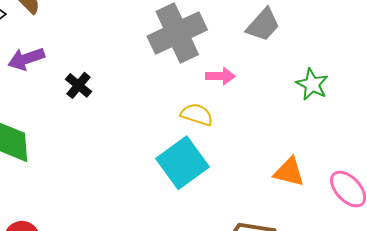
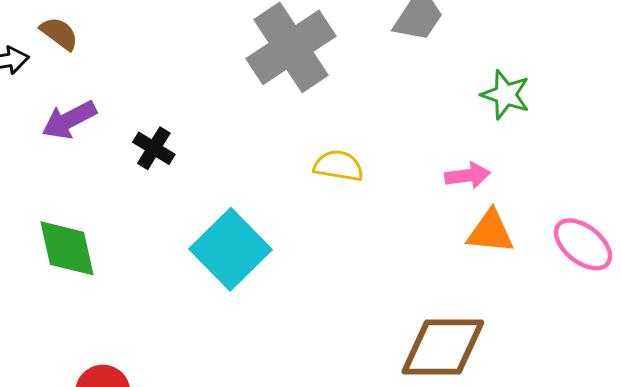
pink arrow: (220, 76) -> (468, 176), moved
cyan square: (182, 163) -> (231, 249), moved

